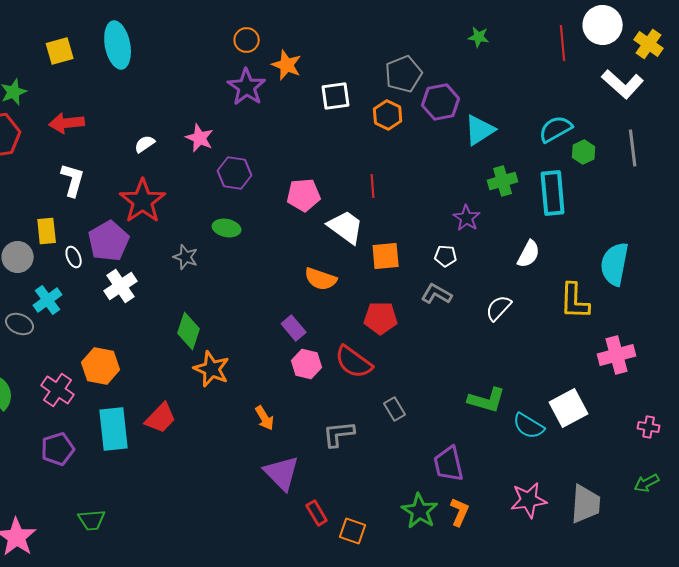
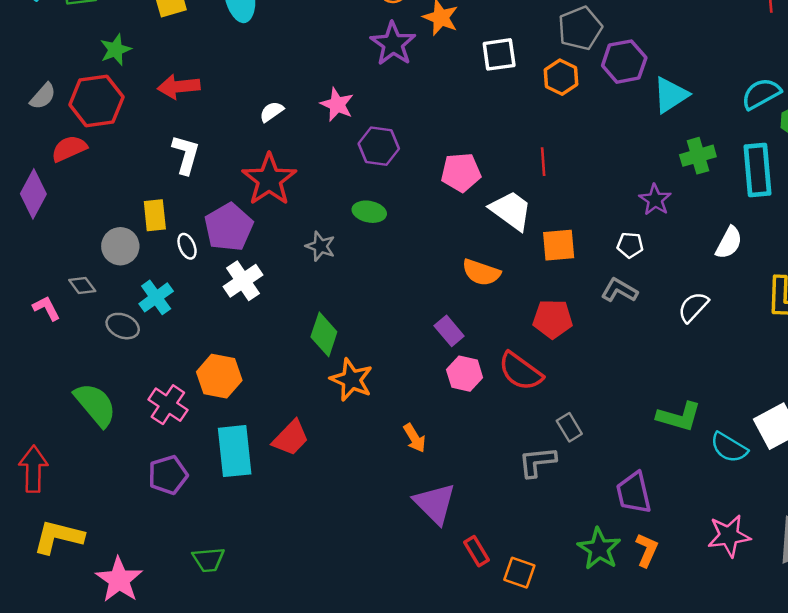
gray L-shape: (339, 434) -> (537, 462), moved

